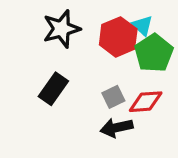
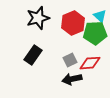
cyan triangle: (142, 26) -> (100, 16), moved
green pentagon: (154, 53) -> (95, 33), turned 30

